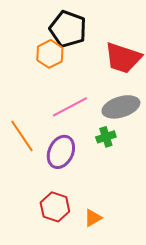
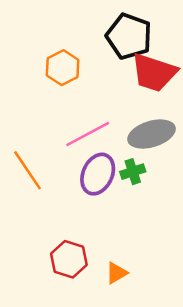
black pentagon: (68, 29) -> (129, 36), moved
purple ellipse: (61, 152) -> (98, 174), moved

